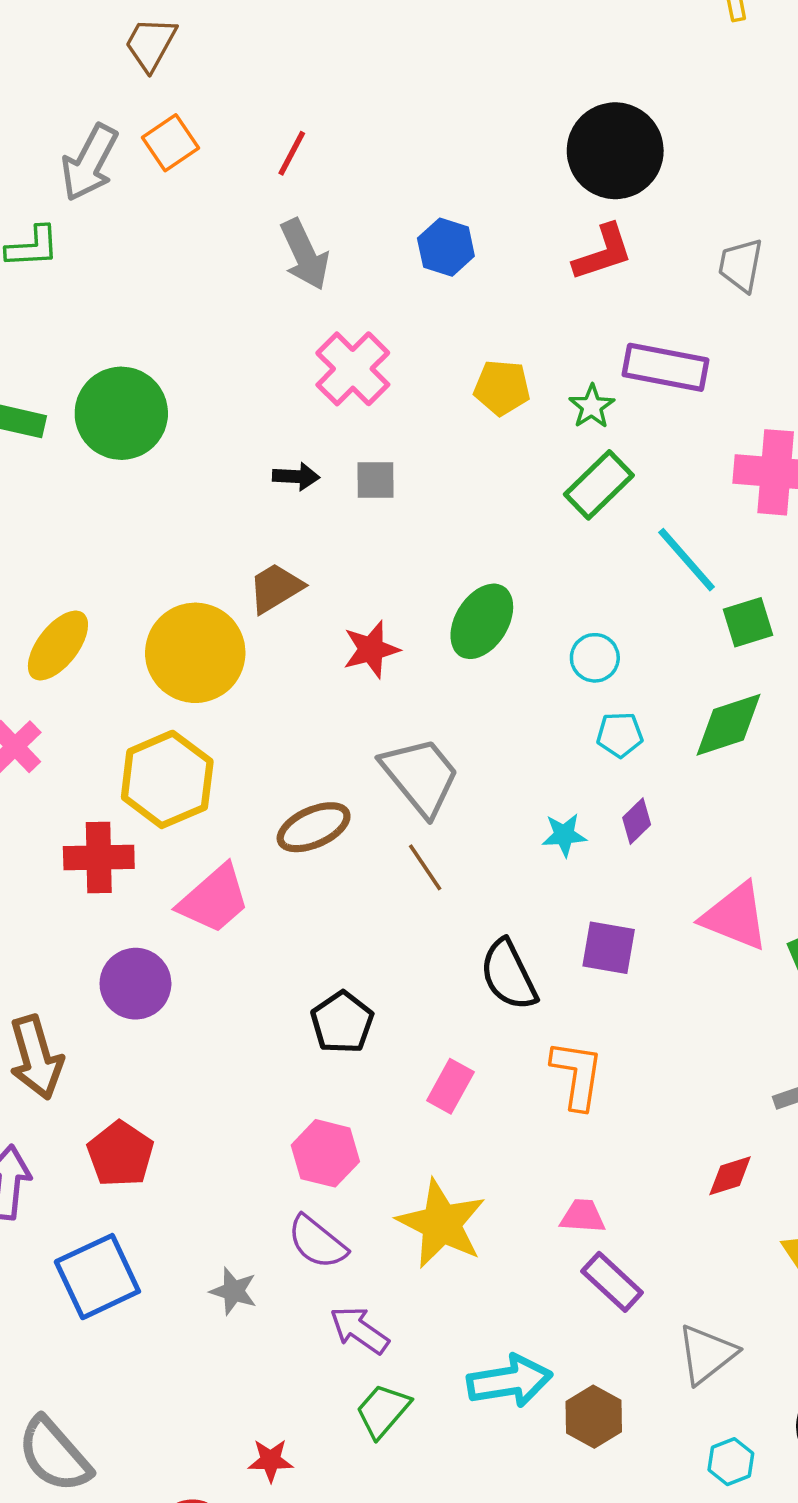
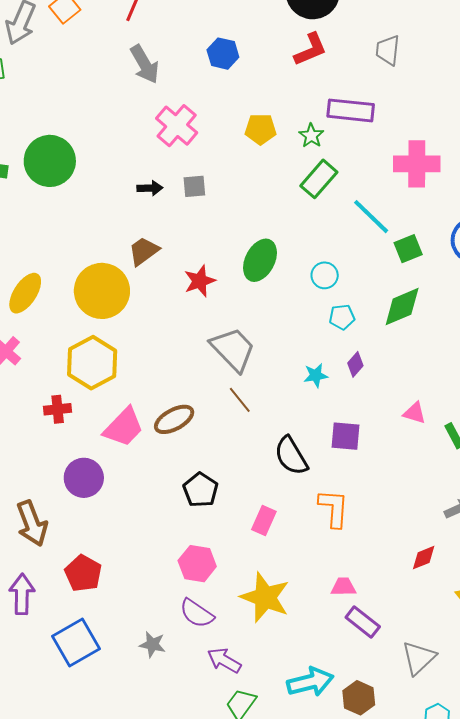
brown ellipse: (314, 827) -> (174, 419), moved
red cross: (99, 858) -> (58, 409), size x0.7
pink triangle: (735, 916) -> (415, 413), size x0.6

